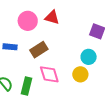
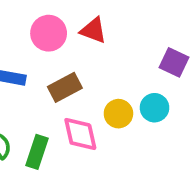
yellow circle: (80, 74) -> (118, 114), moved

